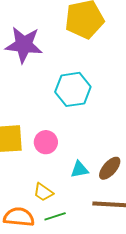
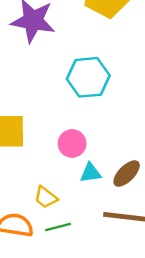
pink circle: (46, 142) -> (72, 143), moved

